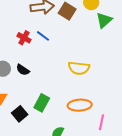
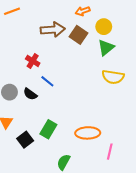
green triangle: (104, 20) -> (106, 48), moved
blue line: (43, 36) -> (47, 81), moved
yellow semicircle: (79, 68) -> (113, 77), moved

